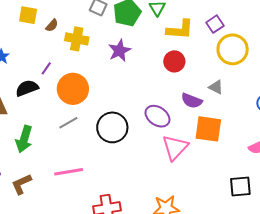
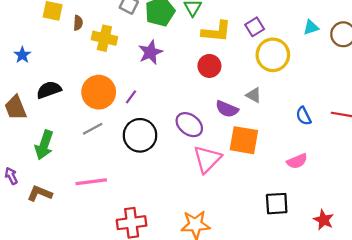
brown semicircle: (52, 25) -> (78, 23), turned -40
purple line: (46, 68) -> (131, 97), moved
brown L-shape: (21, 184) -> (40, 193), turned 45

